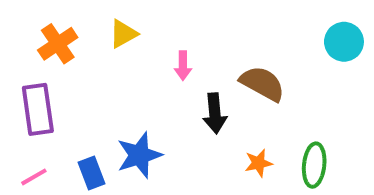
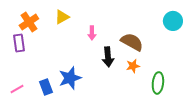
purple rectangle: (38, 109) -> (19, 43), moved, size x0.7
orange star: (258, 163) -> (133, 66), moved

